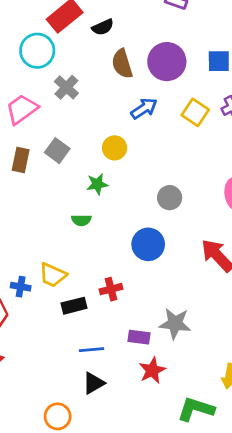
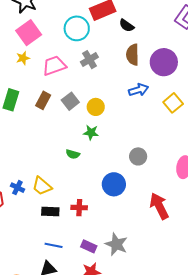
black semicircle: (103, 27) -> (127, 26), turned 42
yellow circle: (115, 148) -> (96, 107), moved

